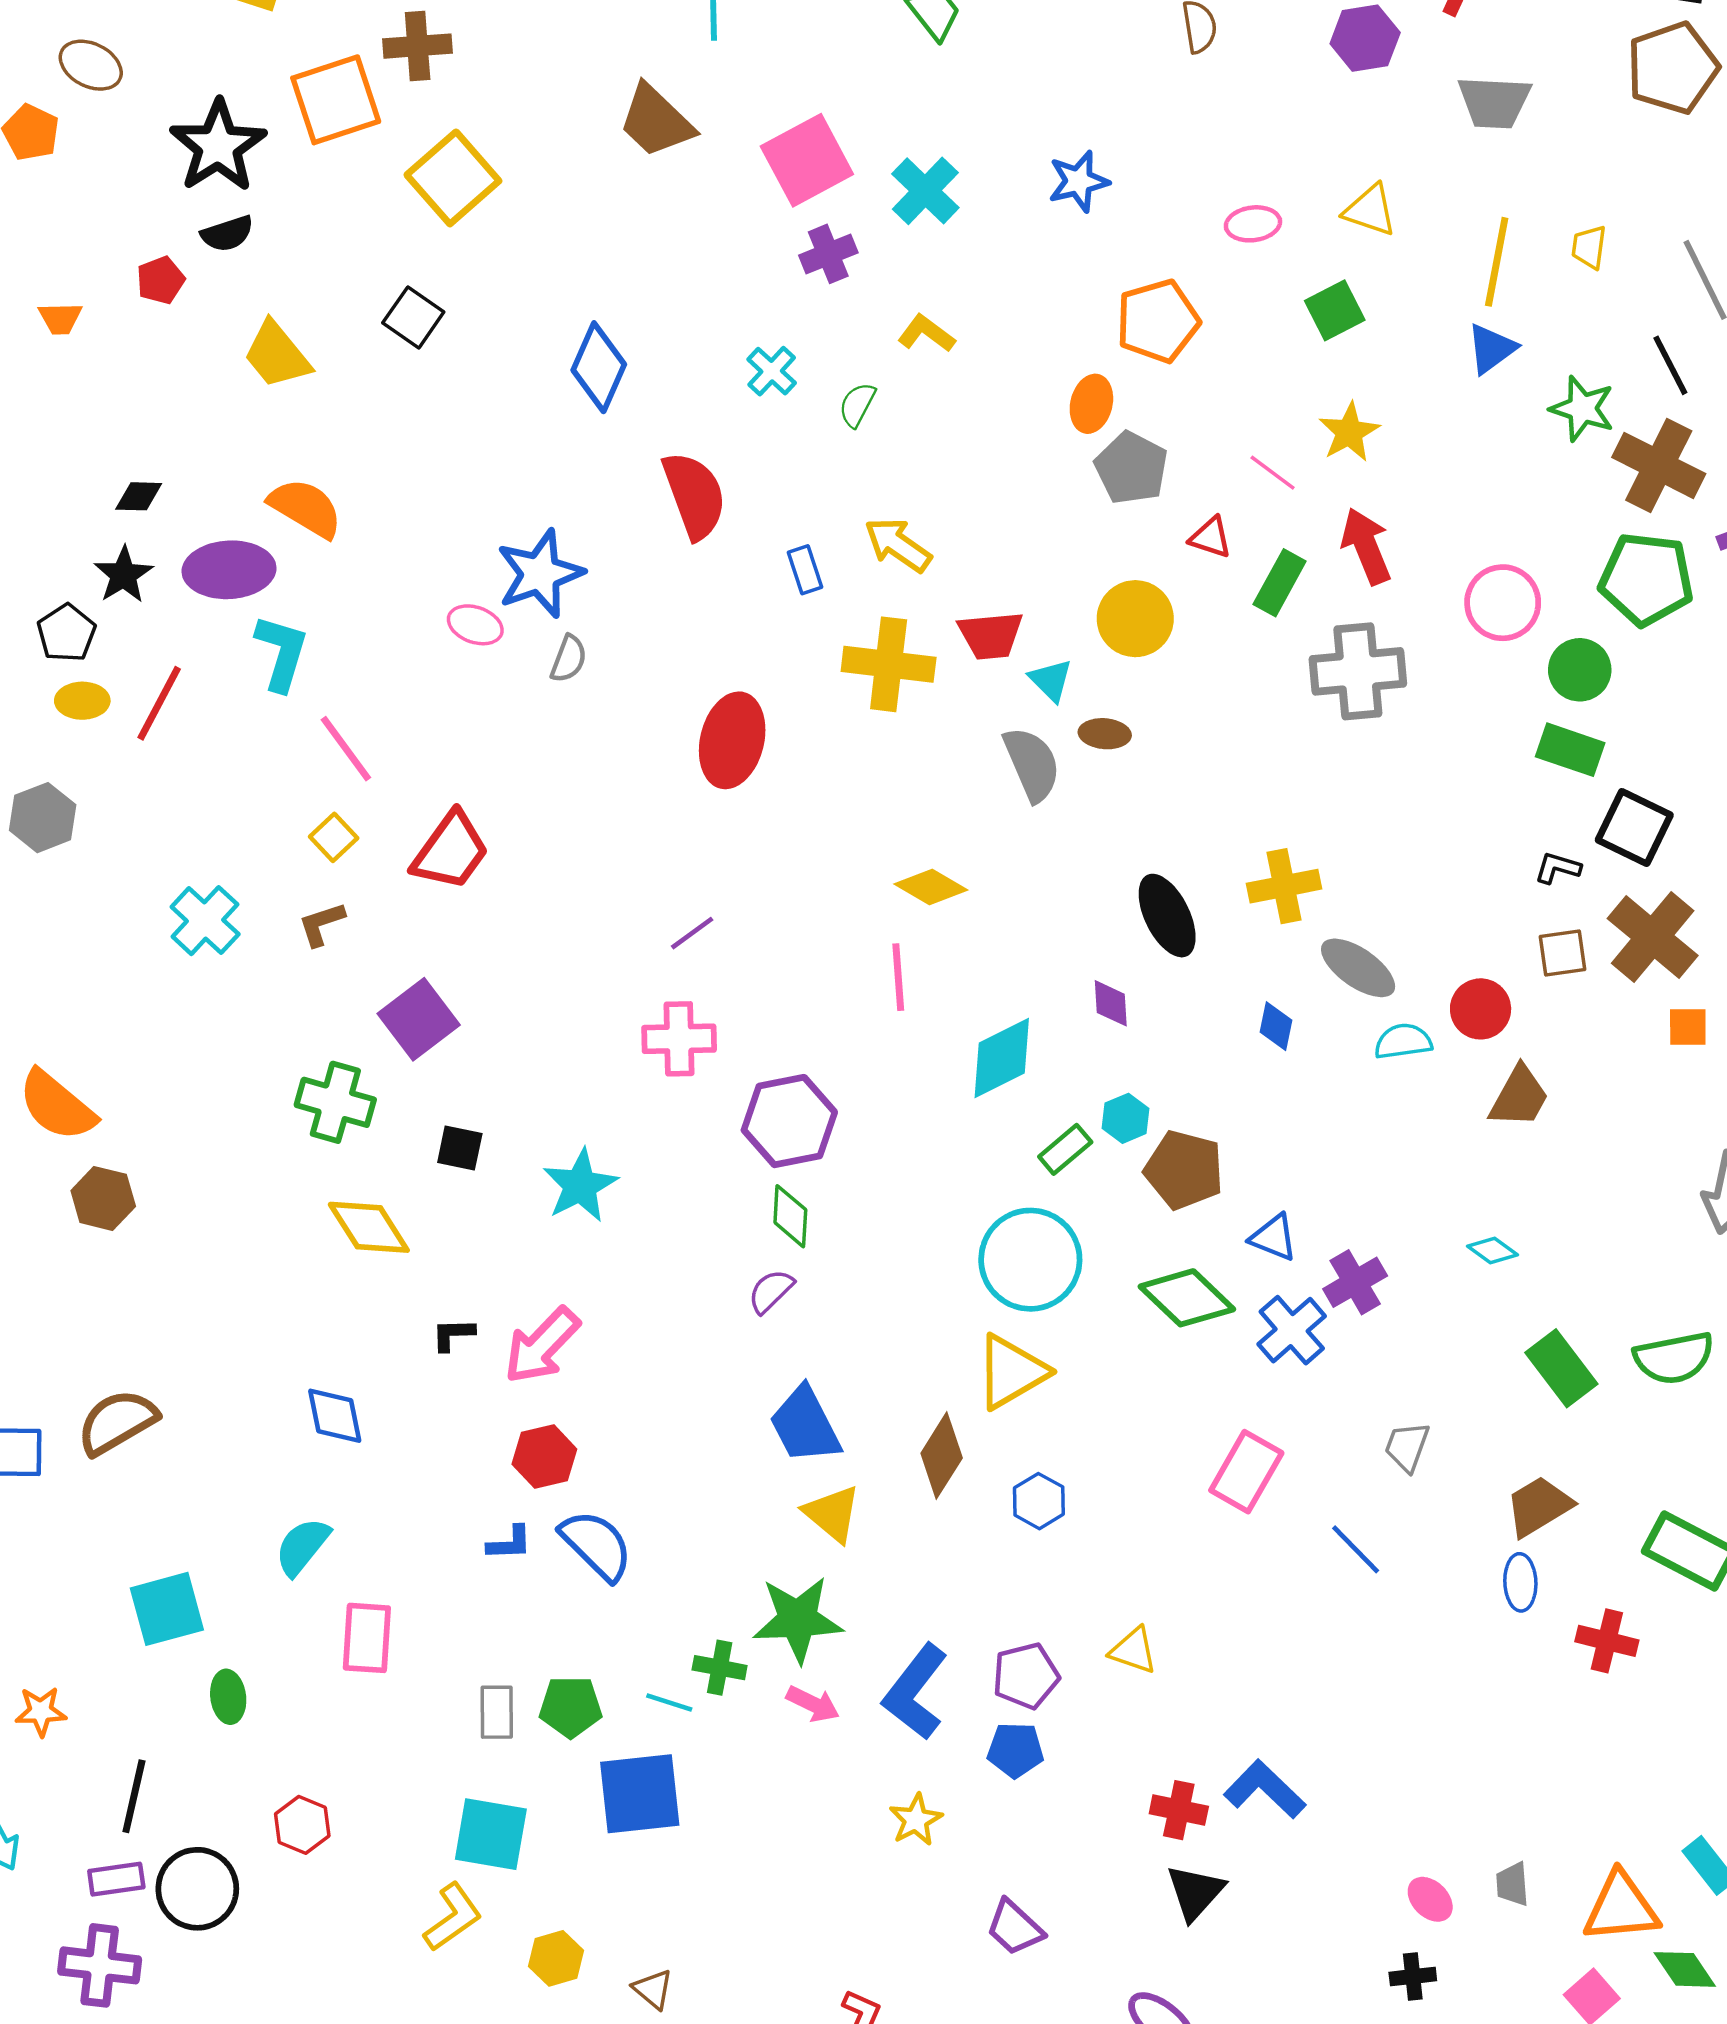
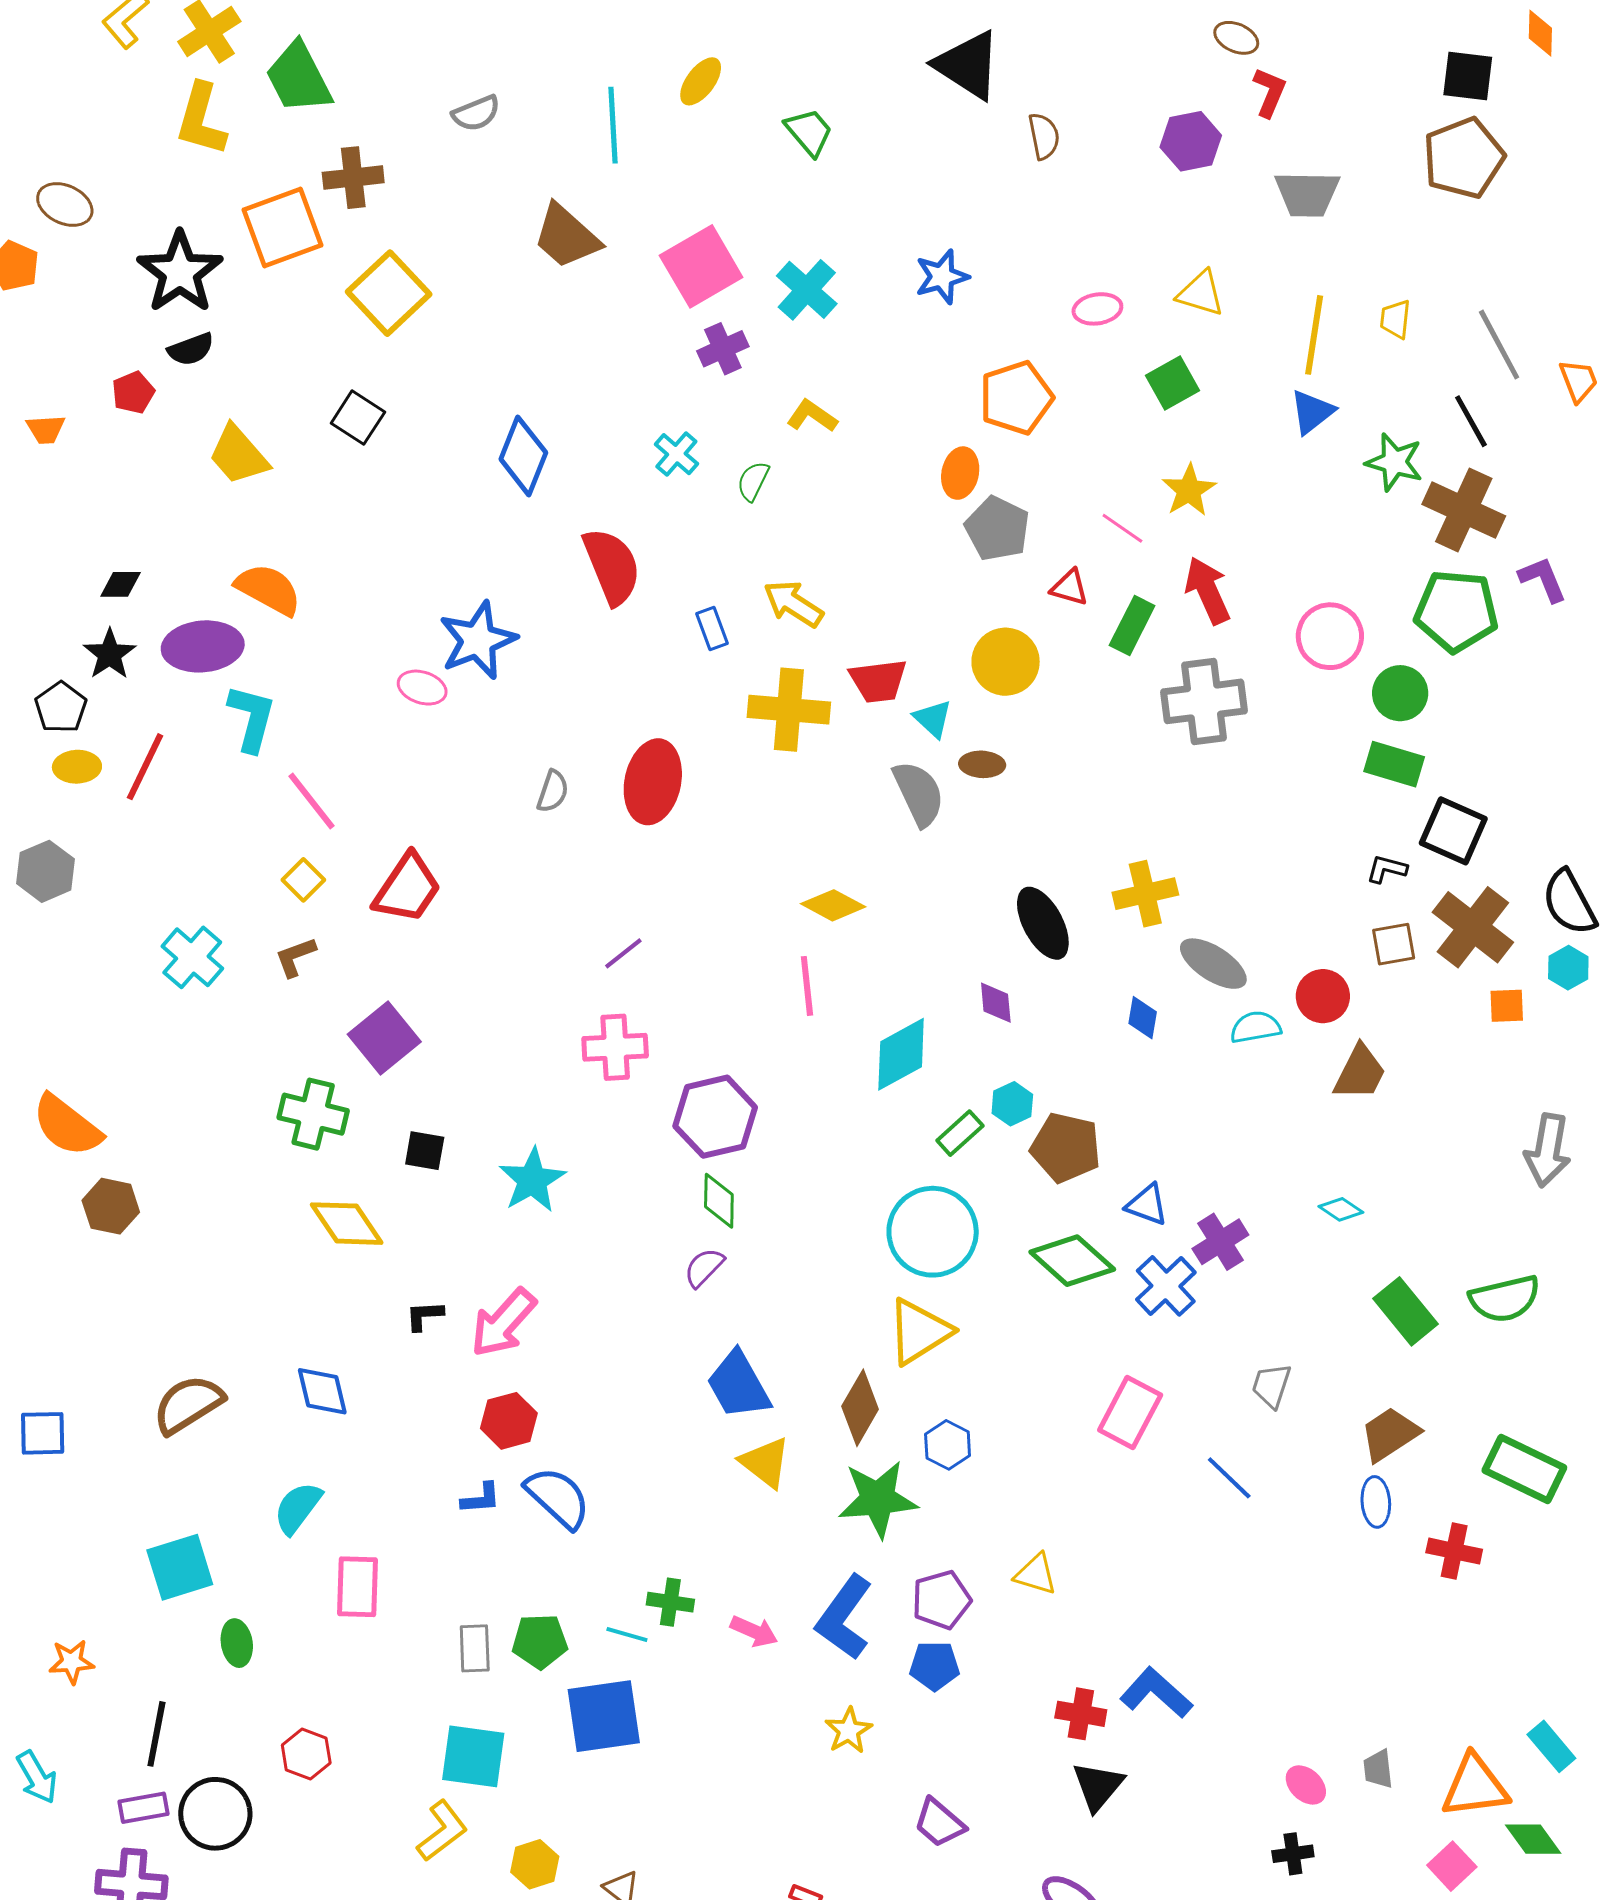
gray semicircle: (569, 659) -> (553, 791), moved
brown semicircle: (117, 1422) -> (188, 1404), moved
green star: (798, 1619) -> (878, 1499), moved

